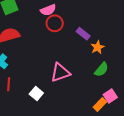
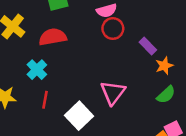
pink triangle: (60, 73) -> (113, 92), turned -40
white square: (36, 93) -> (79, 116), size x1.5

